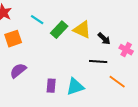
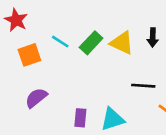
cyan line: (37, 20) -> (60, 42), moved
black arrow: (104, 39) -> (153, 38), moved, turned 48

